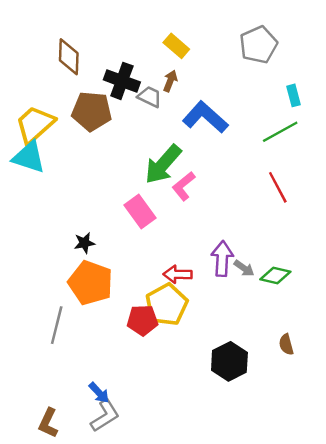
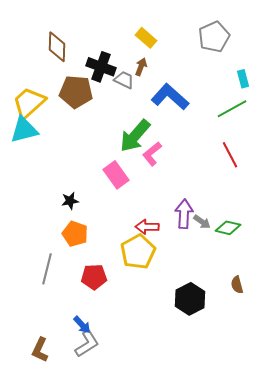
cyan triangle: (29, 157) -> (24, 130), turned -32
orange pentagon: (90, 283) -> (75, 234), size x0.7
red pentagon: (142, 320) -> (94, 277), moved

